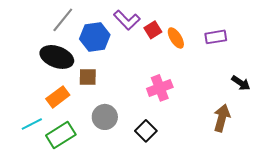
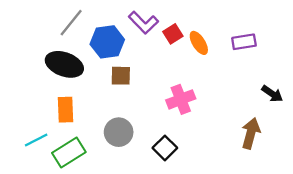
brown square: (88, 77) -> (121, 76), moved
orange rectangle: (58, 97) -> (66, 110), turned -55

